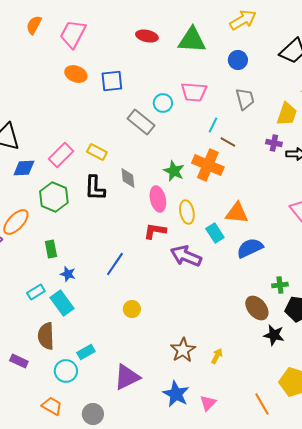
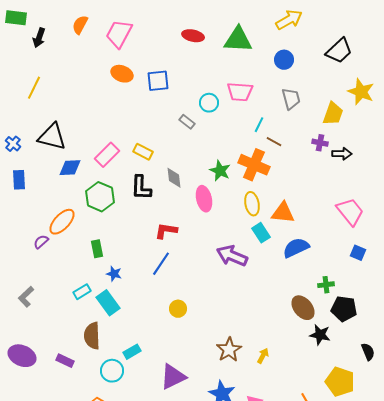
gray rectangle: (141, 122) -> (187, 122), size x0.6
yellow ellipse: (187, 212) -> (252, 204), moved
red L-shape: (155, 231) -> (166, 231), moved

